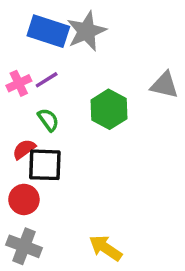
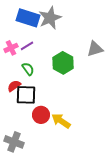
gray triangle: (164, 85) -> (95, 49), turned -30
red circle: (24, 199) -> (41, 115), moved
yellow arrow: (106, 248) -> (61, 121), moved

